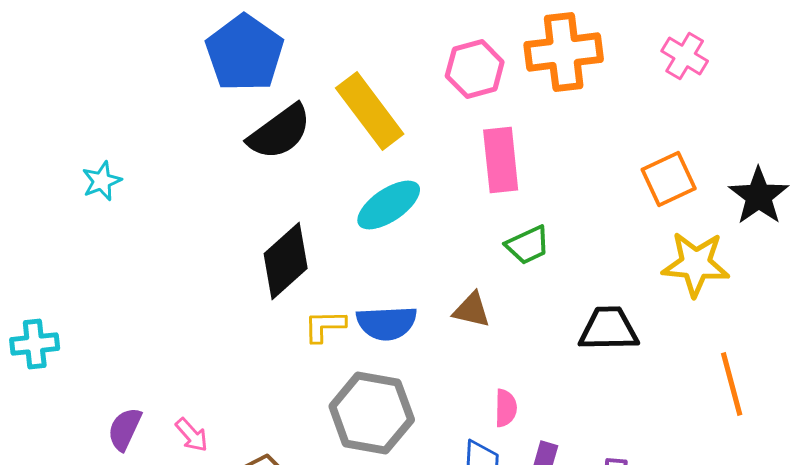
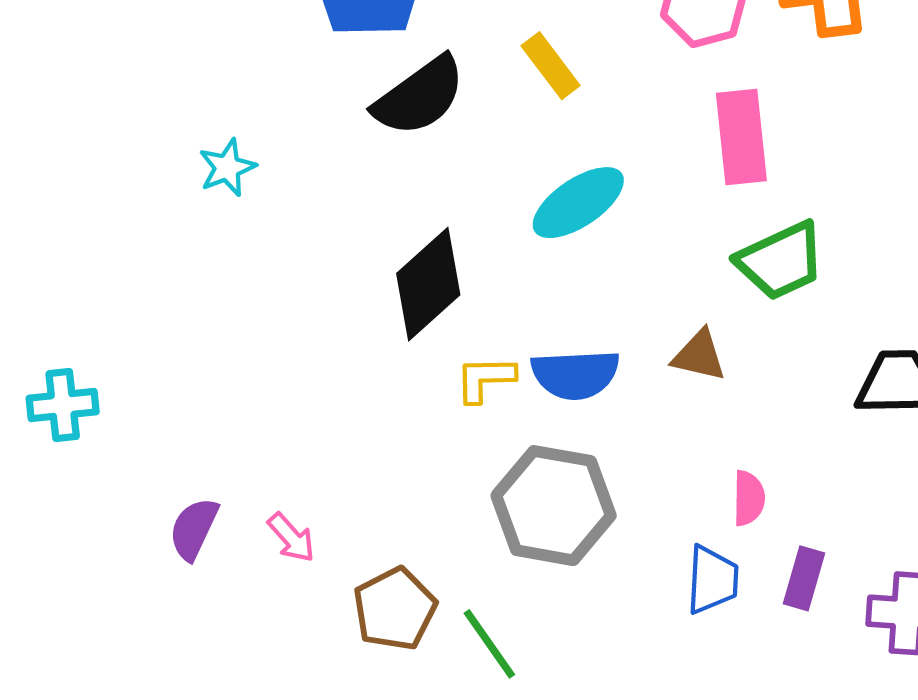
yellow rectangle: (370, 111) -> (551, 66), size x0.6
cyan star: (102, 181) -> (227, 168), moved
green trapezoid: (528, 245) -> (781, 261), size x1.4

